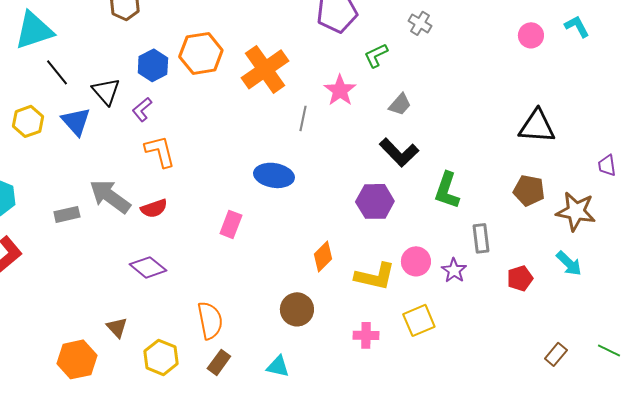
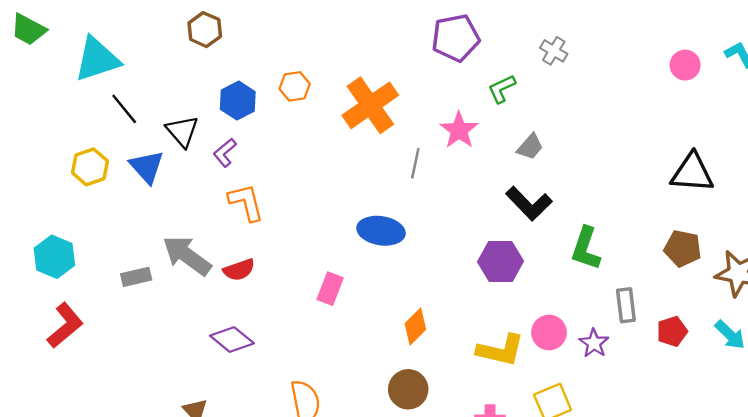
orange hexagon: (201, 53) -> (295, 86), size x0.6
orange diamond: (323, 256) -> (415, 327), moved
red pentagon: (520, 278) -> (672, 331), moved

